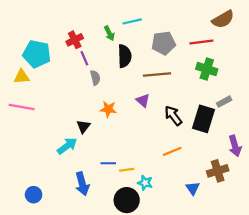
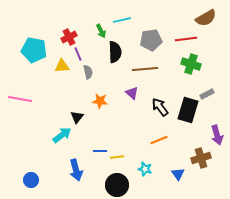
yellow triangle: (22, 77) -> (62, 66), moved
cyan star: (145, 183) -> (145, 169), moved

